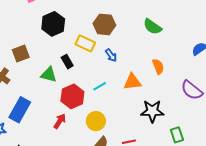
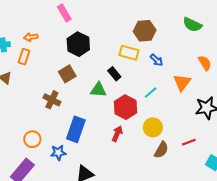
black hexagon: (53, 24) -> (78, 44), moved
orange triangle: (132, 82) -> (182, 82), turned -36

